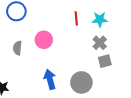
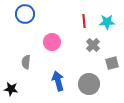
gray cross: (100, 43) -> (93, 45), moved
gray semicircle: (17, 48) -> (26, 62), moved

